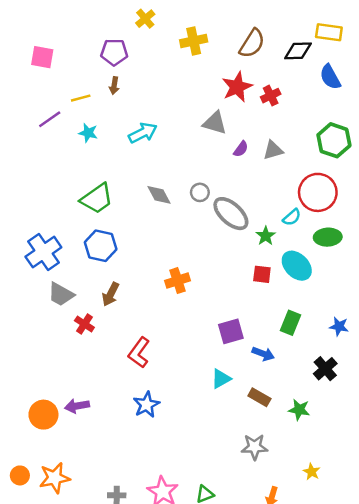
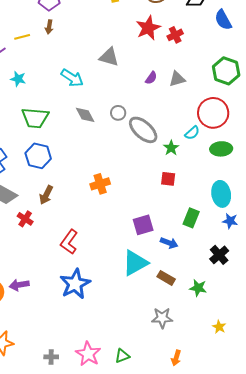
gray triangle: (215, 123) -> (109, 57), moved
cyan star: (88, 133) -> (18, 79), moved
cyan arrow: (143, 133) -> (72, 78), moved, turned 60
green trapezoid: (97, 199) -> (35, 118), turned 40
cyan ellipse: (297, 266) -> (221, 194), moved, turned 35
cyan triangle: (221, 379) -> (135, 263), size x1.6
blue star: (146, 405) -> (75, 284), size x1.4
yellow star: (312, 472) -> (219, 327), moved

